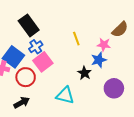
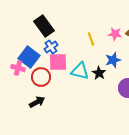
pink star: (104, 45) -> (115, 34), moved
pink square: (43, 62) -> (58, 62), turned 36
cyan triangle: (65, 95) -> (80, 71), moved

